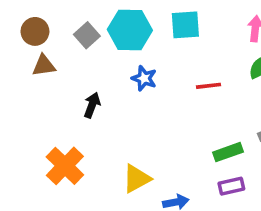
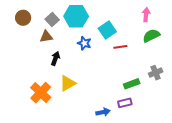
cyan square: (185, 25) -> (107, 30), moved, turned -30
brown triangle: (44, 65) -> (46, 37), moved
yellow triangle: (137, 179) -> (68, 83), moved
purple rectangle: (231, 186) -> (125, 103), moved

